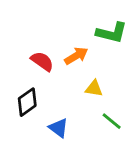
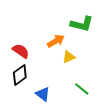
red semicircle: (42, 61) -> (21, 51), moved
yellow triangle: (94, 88) -> (69, 57), moved, turned -32

